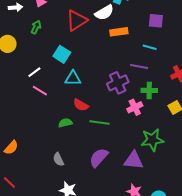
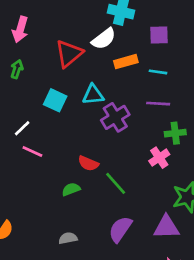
purple square: (156, 21) -> (159, 35), moved
cyan line: (150, 47) -> (158, 72), moved
cyan triangle: (73, 78) -> (93, 95), moved
purple cross: (118, 83) -> (115, 117), moved
green line: (99, 123) -> (116, 183), turned 48
gray semicircle: (58, 159) -> (68, 238), turned 112

